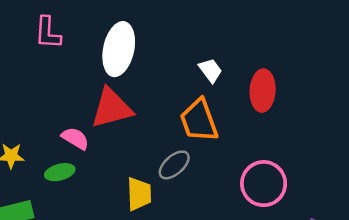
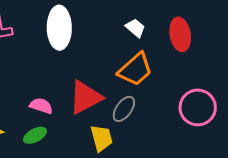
red triangle: (112, 108) -> (85, 97), moved
orange trapezoid: (199, 120) -> (135, 69), turned -99

